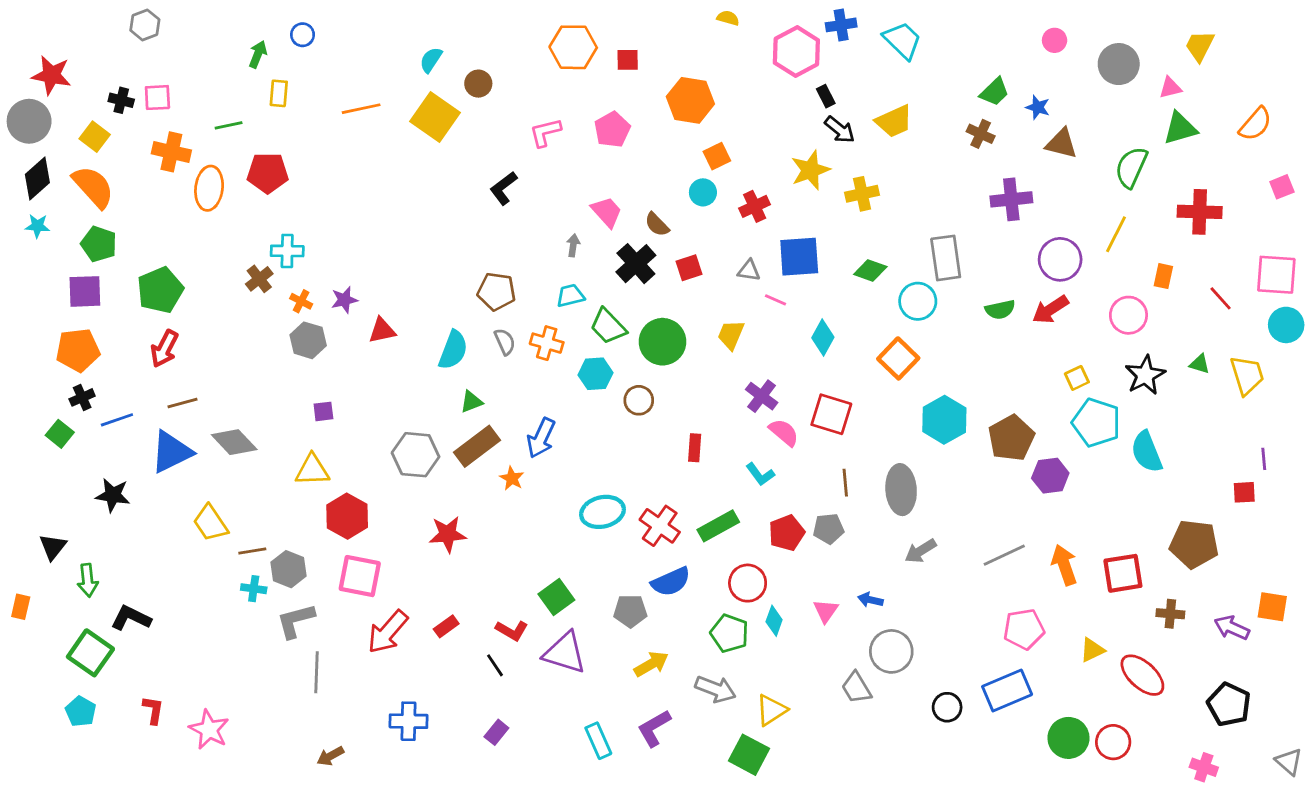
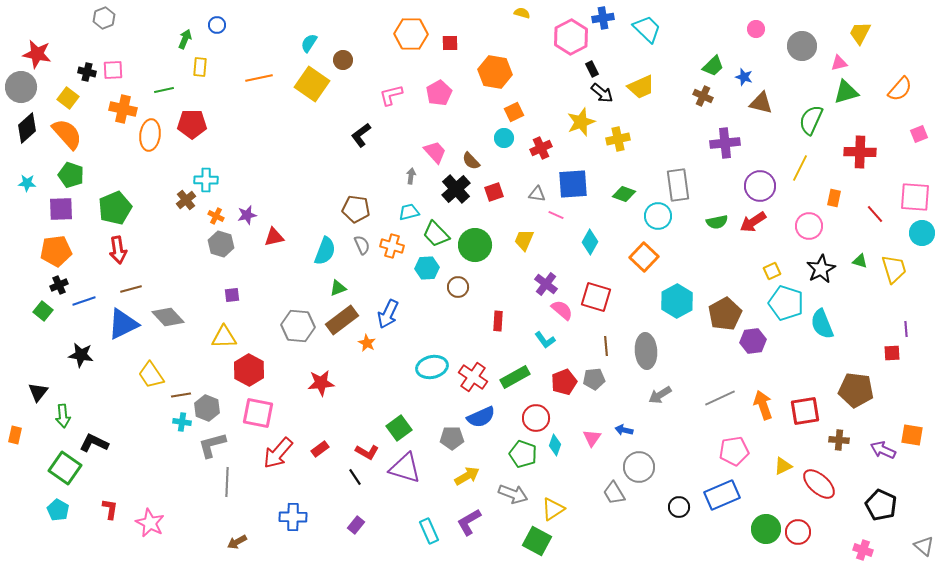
cyan star: (37, 226) -> (27, 183), moved
red arrow: (164, 349) -> (118, 250), turned -36

